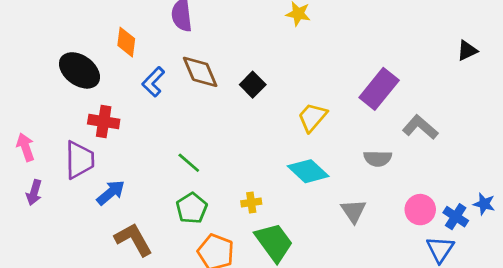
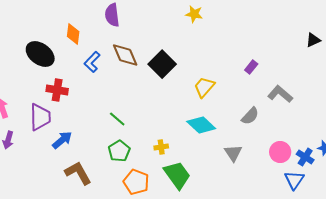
black square: (253, 85) -> (162, 64), size x1.5
purple rectangle: (379, 89) -> (251, 67), size x0.5
gray semicircle: (378, 158) -> (250, 116), turned -48

